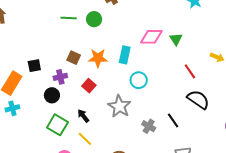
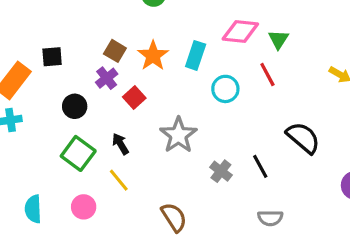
orange star: (98, 58) -> (153, 56), turned 30
red line: (190, 71) -> (267, 75), moved
purple cross: (60, 77) -> (107, 78), moved, turned -32
cyan circle: (139, 80) -> (225, 89), moved

